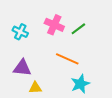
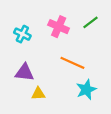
green line: (78, 29) -> (91, 22), moved

